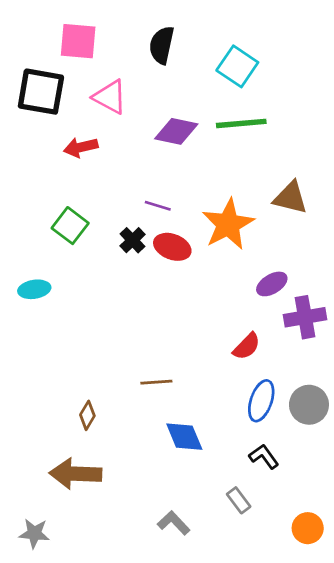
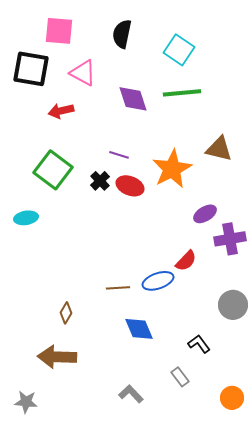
purple diamond: (176, 131) -> (133, 99), turned 60
green square: (70, 226) -> (53, 170), size x1.4
blue ellipse: (261, 401) -> (158, 281), moved, turned 52

